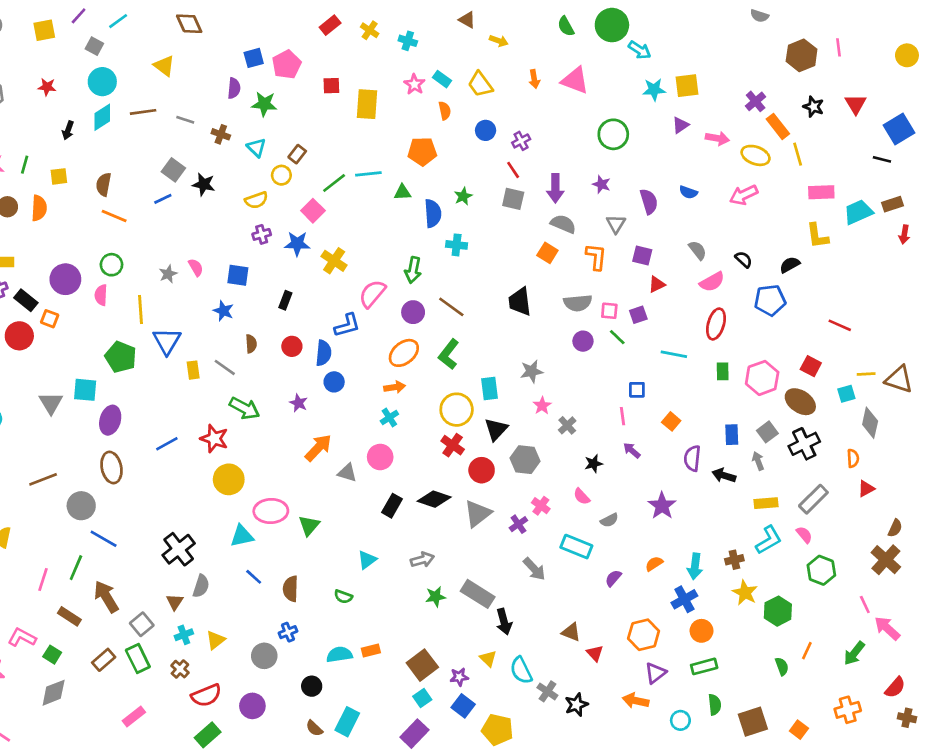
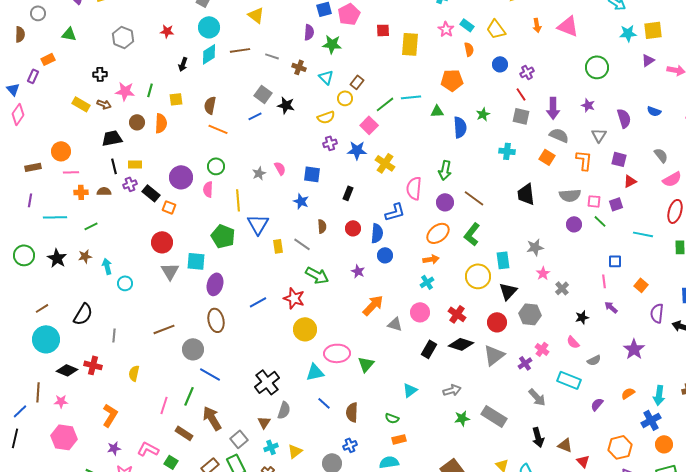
cyan cross: (457, 245) -> (507, 151), moved
pink semicircle: (372, 294) -> (414, 188), turned -35
red circle: (19, 336) -> (162, 242), moved
red cross: (453, 445) -> (457, 314), moved
black arrow: (504, 622) -> (538, 437), moved
orange rectangle: (371, 651) -> (399, 439), moved

